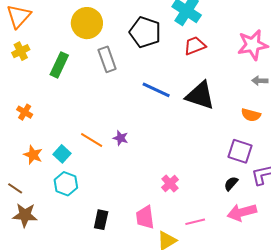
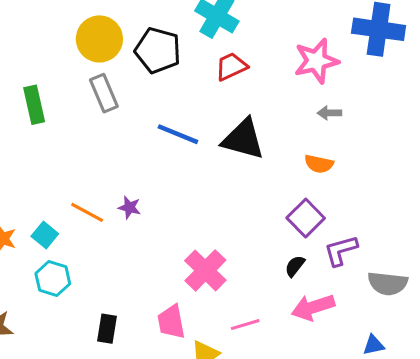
yellow circle: (87, 23) -> (99, 39), moved
green rectangle: (59, 65) -> (34, 105), turned -35
purple square: (240, 151) -> (306, 218), turned 30
pink cross: (170, 184) -> (205, 270), size x1.6

